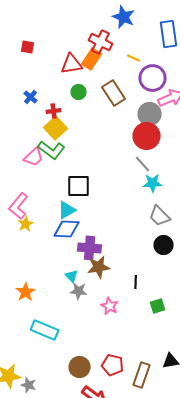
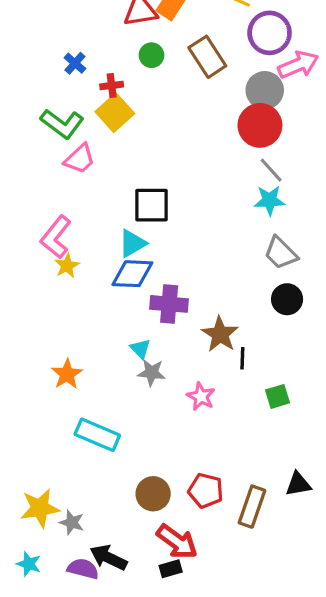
green L-shape: (52, 150) -> (62, 124), moved
gray line: (143, 164) -> (271, 170), moved
brown star: (99, 267) -> (220, 334), moved, turned -30

